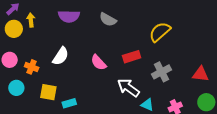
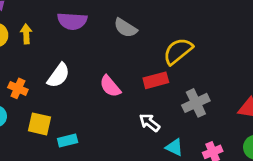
yellow arrow: (31, 20) -> (26, 34), moved
yellow semicircle: (160, 32) -> (178, 51), moved
white arrow: (128, 88) -> (150, 123), size x0.7

